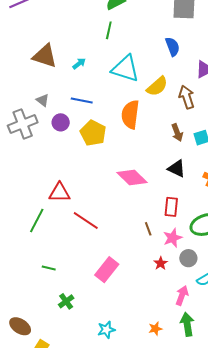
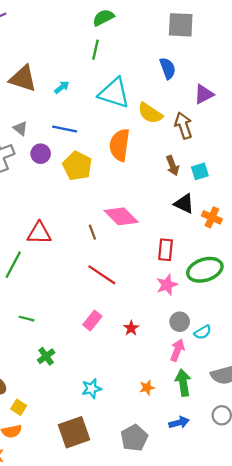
yellow semicircle: (157, 86) -> (150, 113), turned 75
black triangle: (177, 169) -> (184, 204), moved
red line: (86, 220) -> (102, 275), moved
brown line: (148, 229) -> (92, 232), moved
gray circle: (188, 258) -> (180, 322), moved
red star: (161, 263) -> (131, 328), moved
pink rectangle: (107, 270) -> (92, 321), size x0.7

